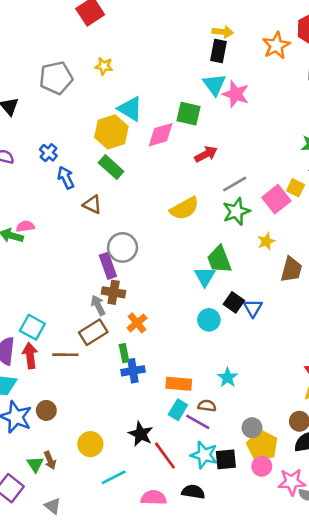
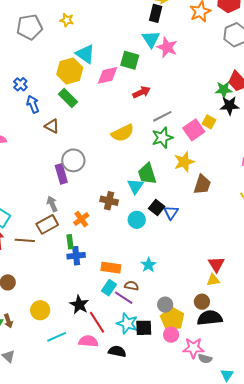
yellow star: (266, 241) -> (184, 162), size x1.5
brown cross: (114, 292) -> (109, 201), moved
pink semicircle: (154, 498) -> (88, 341), moved

